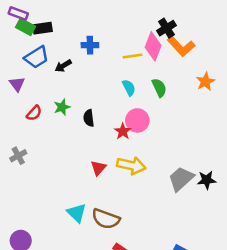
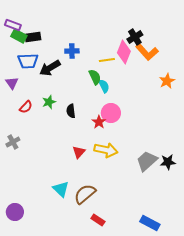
blue trapezoid: (36, 57) -> (28, 61), turned 30
black arrow: (63, 66) -> (50, 68), size x1.5
green semicircle: (159, 88) -> (95, 77), moved
brown semicircle: (106, 219) -> (85, 194), turned 120

